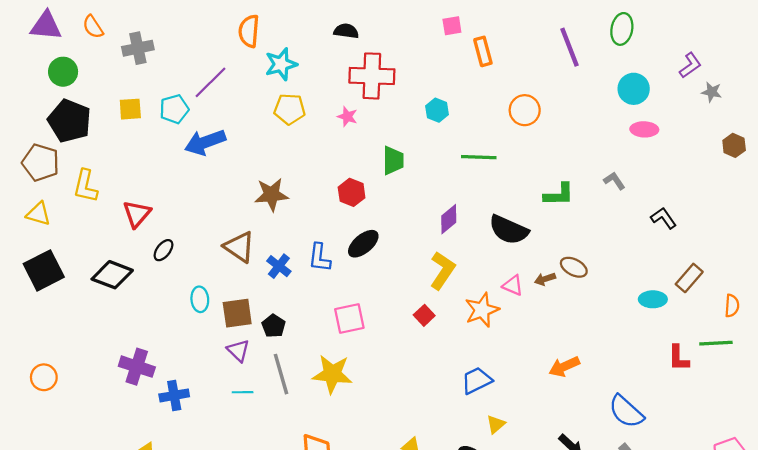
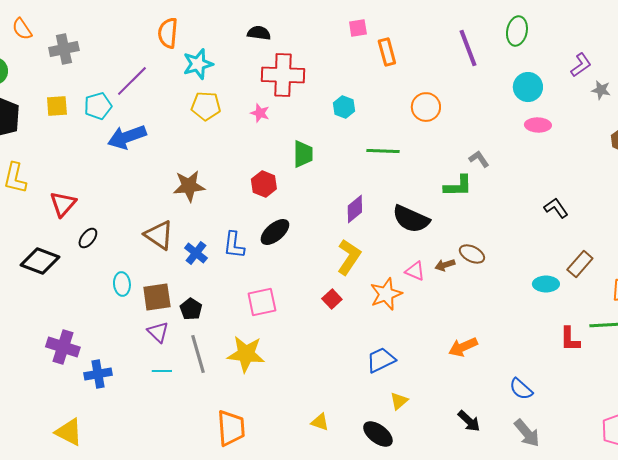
gray L-shape: (614, 181) -> (479, 159), moved
blue semicircle: (626, 411) -> (521, 389), size x0.7

